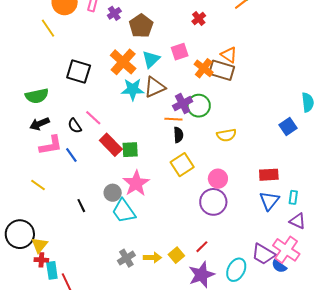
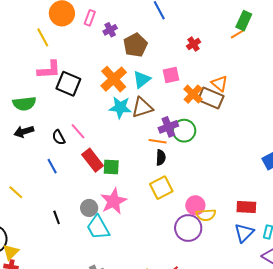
yellow semicircle: (226, 135) -> (206, 215), moved
pink L-shape: (51, 145) -> (49, 70), moved

